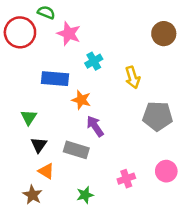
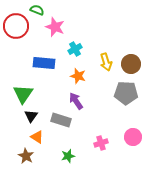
brown circle: (164, 34) -> (131, 64), moved
orange star: (81, 100) -> (78, 76), moved
green triangle: (29, 117) -> (23, 94), size x1.5

